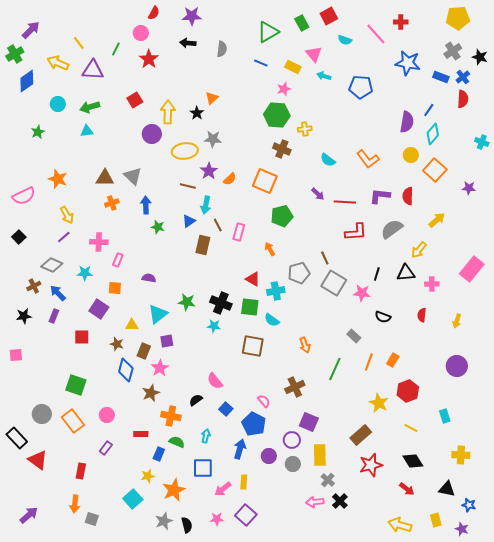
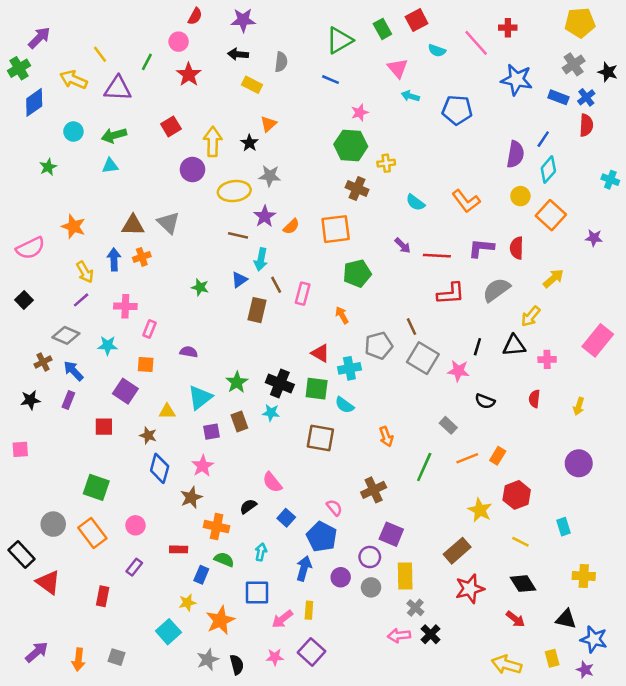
yellow rectangle: (293, 67) -> (252, 85), moved
orange square: (265, 181) -> (336, 229), turned -30
blue arrow: (146, 205) -> (114, 259), moved
green star: (187, 302) -> (237, 382), turned 30
brown rectangle: (144, 351) -> (239, 422), moved, turned -42
orange line: (369, 362) -> (467, 458), turned 48
orange arrow: (75, 504) -> (79, 660), moved
blue star: (469, 505) -> (594, 639), size x1.5

